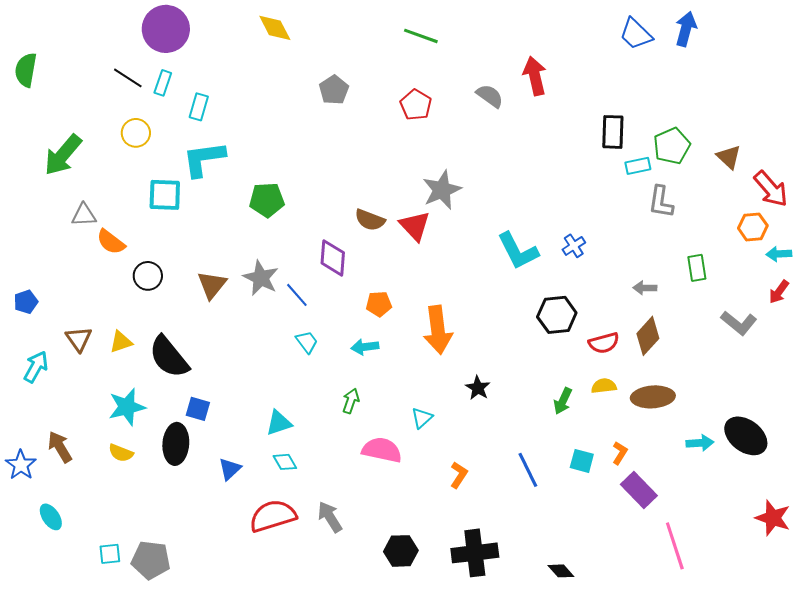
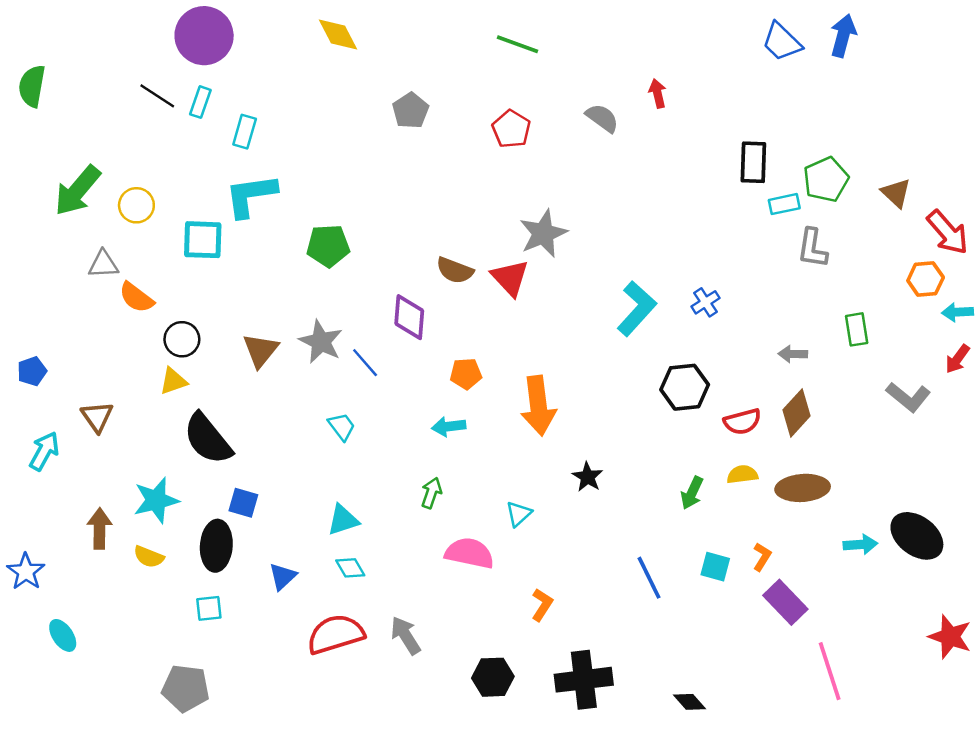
red arrow: (535, 76) -> (658, 93), size x0.6
yellow circle: (136, 133) -> (136, 205), moved
cyan L-shape: (518, 251) -> (637, 309), turned -111
yellow triangle: (121, 342) -> (173, 381), moved
cyan trapezoid: (307, 342) -> (342, 427), moved
brown arrow: (60, 447) -> (100, 529), moved, turned 32
orange L-shape: (459, 475) -> (542, 605), moved
cyan square: (110, 554) -> (209, 608), moved

